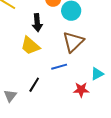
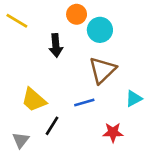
yellow trapezoid: (30, 46) -> (34, 100), moved
cyan triangle: (97, 74) -> (134, 99), moved

